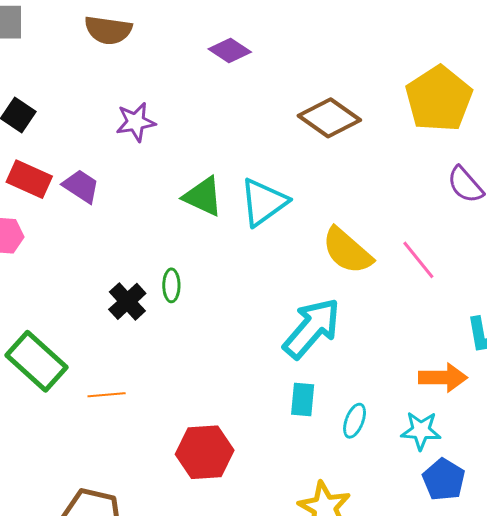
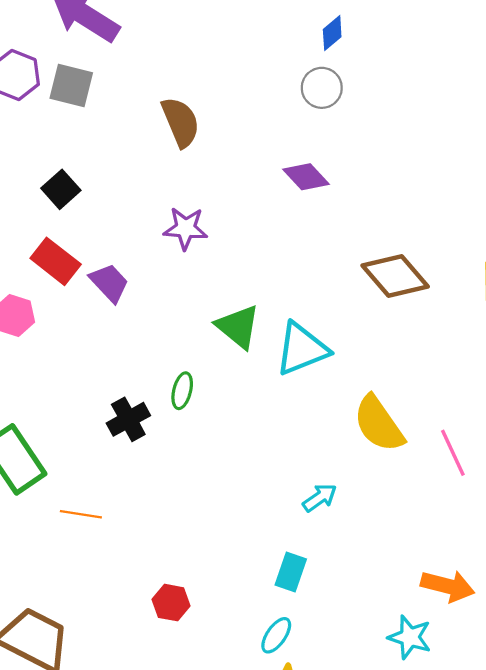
brown semicircle: (108, 30) -> (181, 122), turned -135
green ellipse: (171, 285) -> (182, 391), moved
cyan arrow: (312, 328) -> (320, 498), size x0.5
cyan ellipse: (355, 421) -> (276, 635), moved
red hexagon: (205, 452) -> (171, 603), size x0.6

